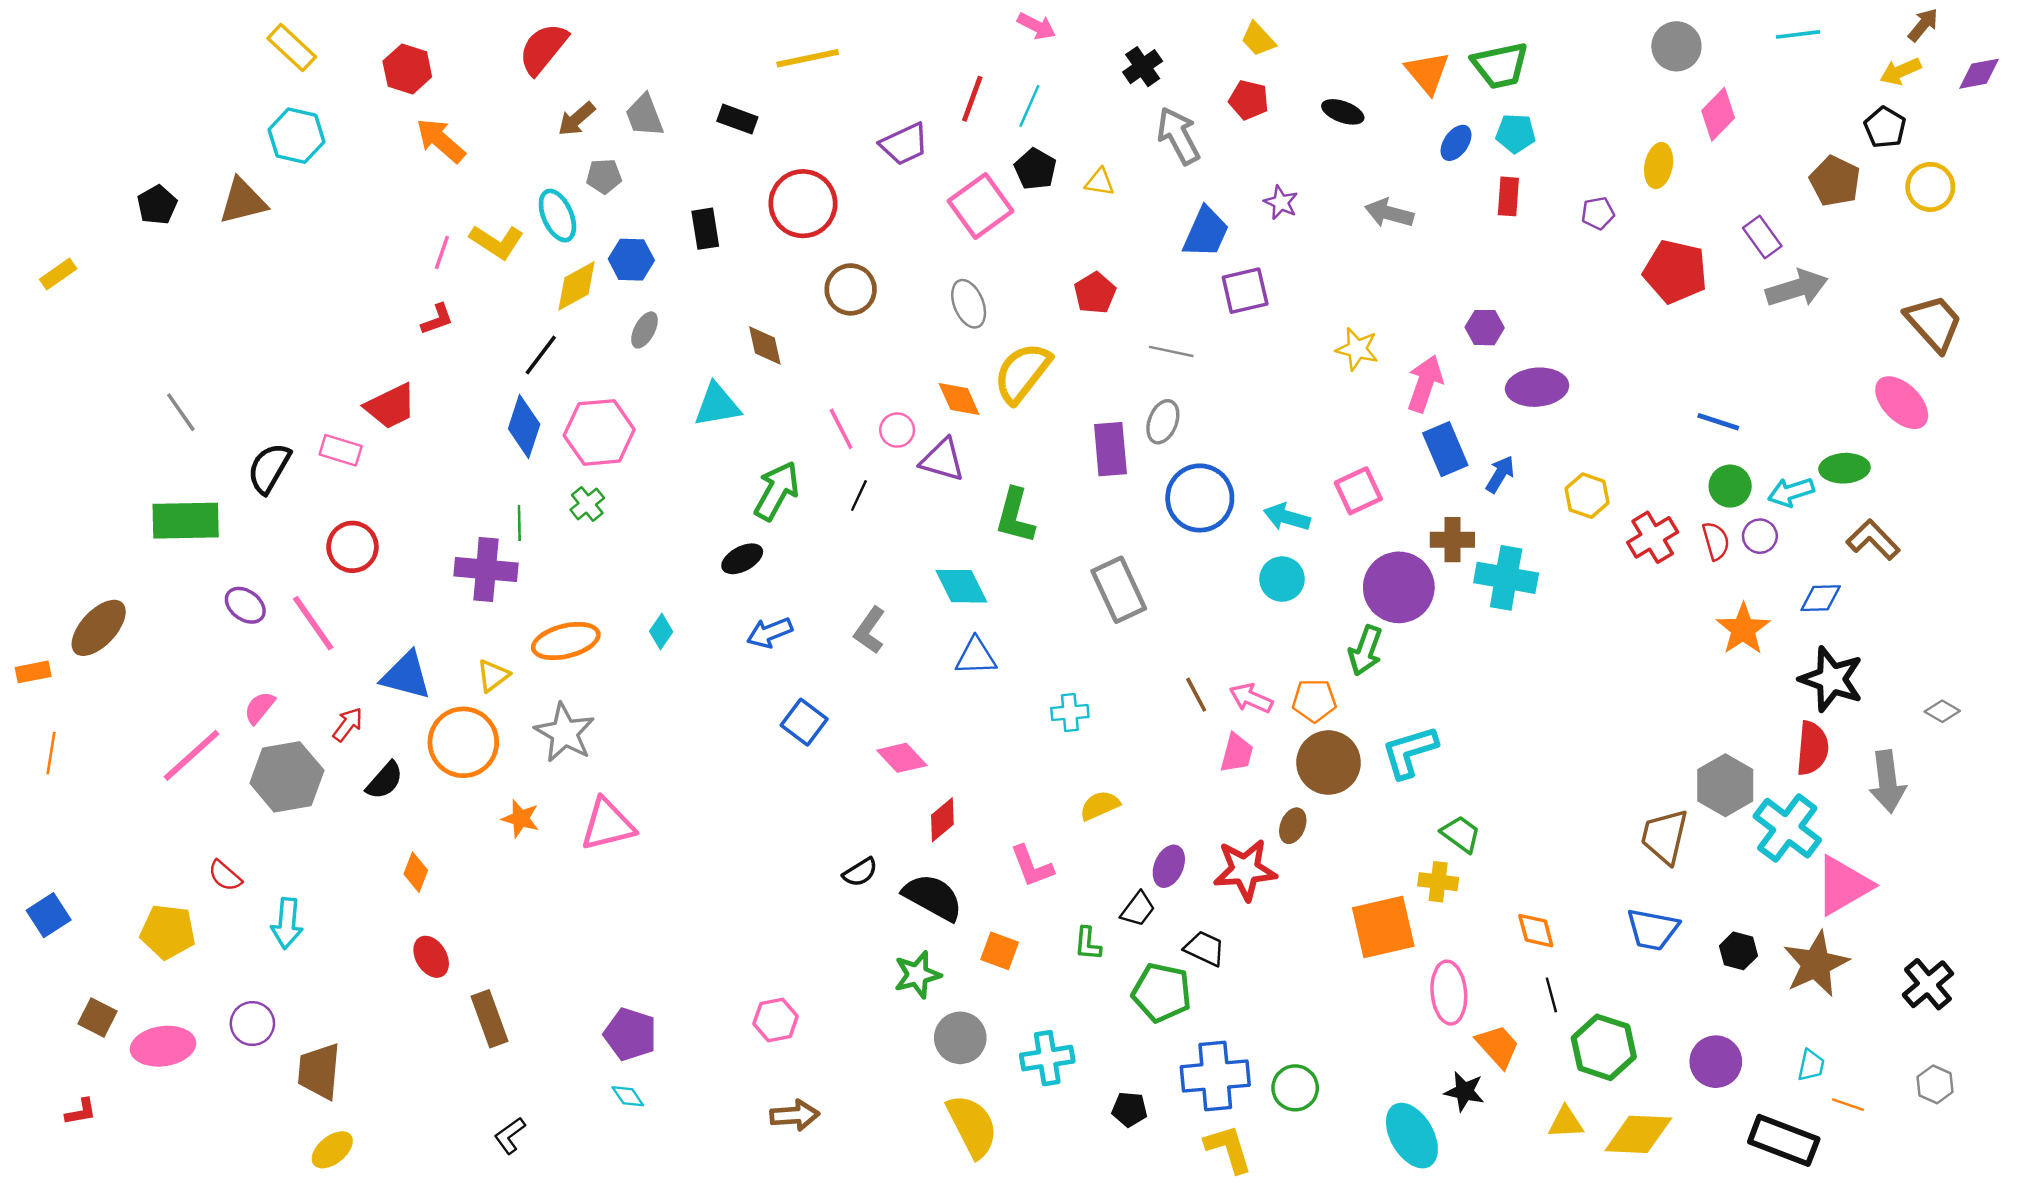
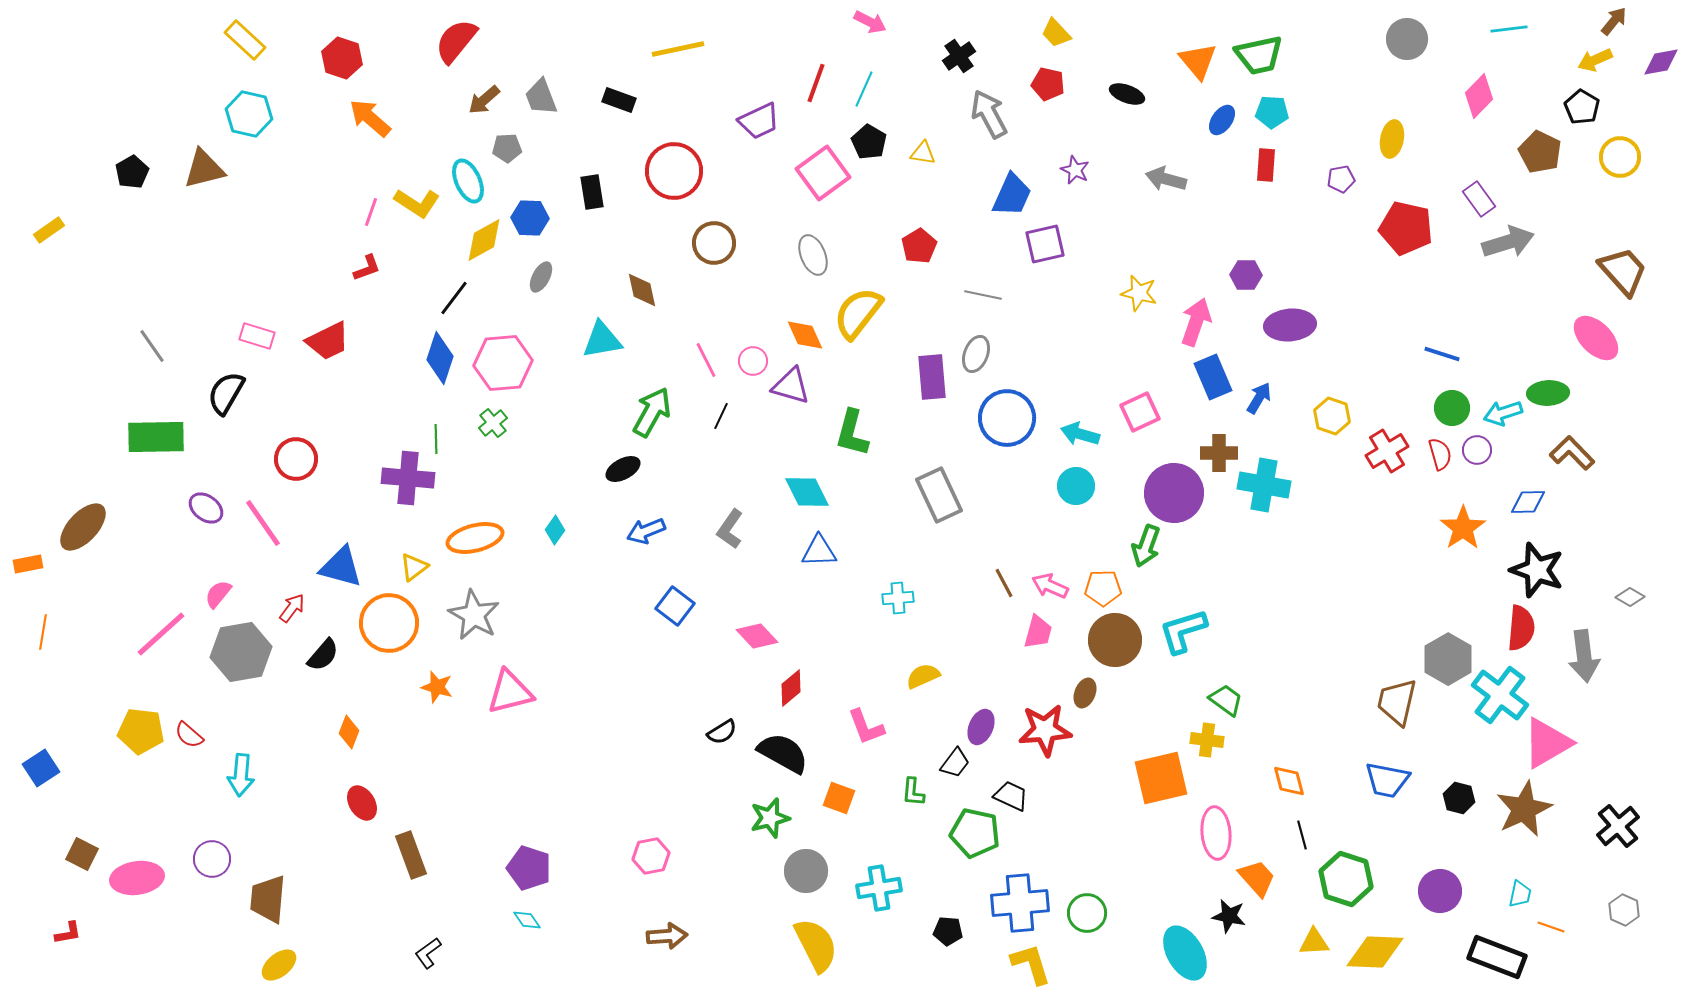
pink diamond: (1718, 114) -> (1479, 96), moved
pink rectangle: (341, 450) -> (257, 336), moved
yellow pentagon: (168, 932) -> (141, 731), moved

